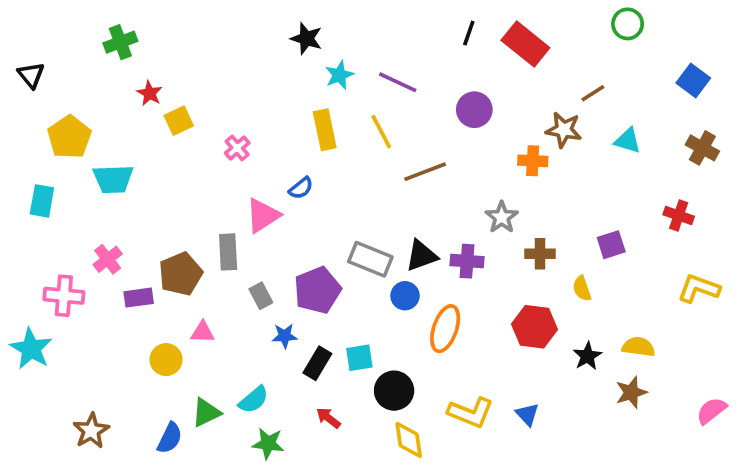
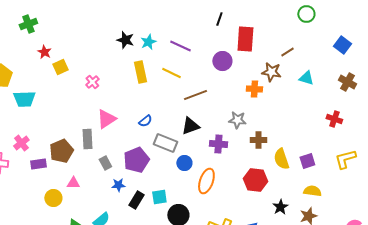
black star: (306, 39) -> (125, 40), moved
red rectangle: (525, 44) -> (245, 39), moved, turned 55
yellow line: (381, 132) -> (171, 73), turned -36
blue semicircle: (301, 188) -> (145, 121), moved
gray star: (502, 217) -> (237, 120), turned -30
purple square: (611, 245) -> (307, 161), moved
black triangle: (421, 256) -> (190, 126), moved
yellow semicircle: (582, 288) -> (281, 159), size x1.5
yellow L-shape: (699, 288) -> (345, 159), turned -35
black star: (587, 356) -> (280, 207), moved

